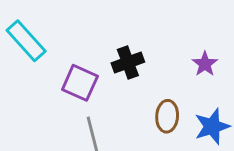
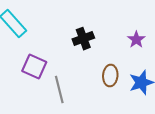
purple square: (80, 83) -> (34, 67), moved

